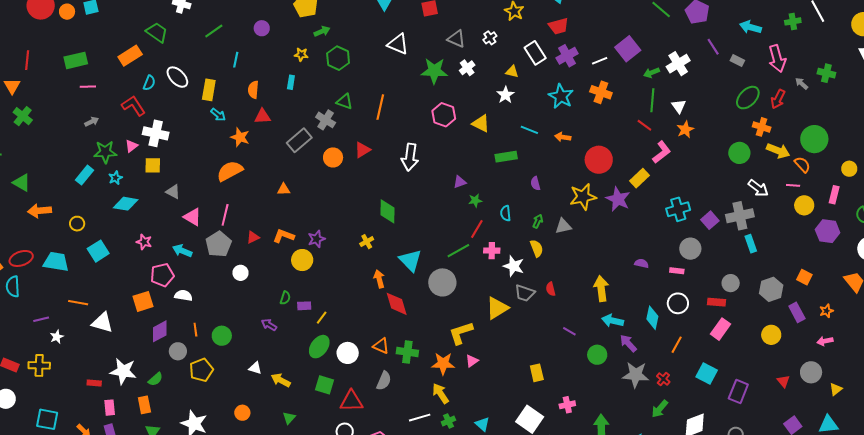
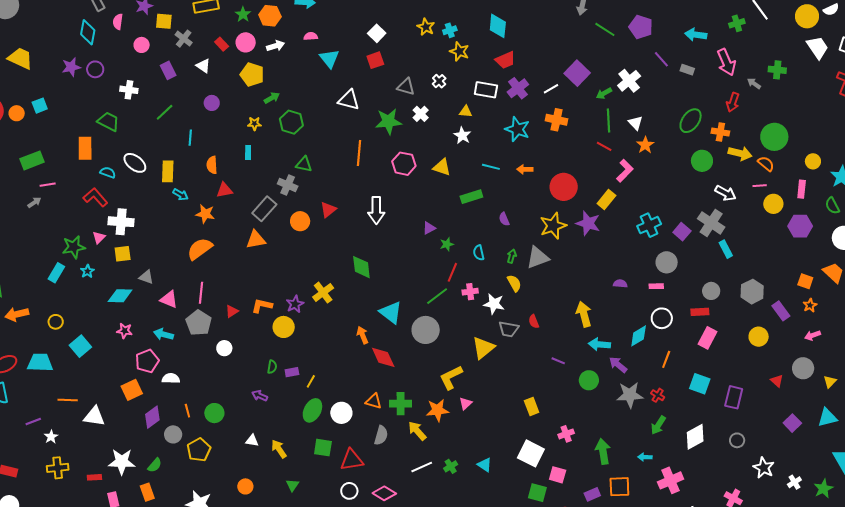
white rectangle: (535, 53) -> (486, 90), turned -40
orange rectangle: (130, 56) -> (85, 148), turned -50
cyan semicircle: (149, 83) -> (108, 173), turned -84
green ellipse: (748, 98) -> (691, 121), moved
orange line: (380, 107) -> (359, 153), moved
gray arrow: (92, 122) -> (34, 202), moved
orange triangle: (284, 189) -> (256, 240), moved, size x1.5
cyan diamond: (126, 204) -> (120, 296), moved
gray cross: (740, 216) -> (711, 223), turned -36
gray triangle: (563, 226) -> (538, 258), size x1.4
yellow cross: (367, 242) -> (323, 293), moved, size x1.5
orange square: (804, 277) -> (805, 281), moved
cyan diamond: (652, 318) -> (639, 336), turned 55
yellow cross: (39, 365) -> (58, 468), moved
yellow arrow: (281, 380) -> (279, 449), turned 36
yellow arrow: (441, 393) -> (417, 431), moved

